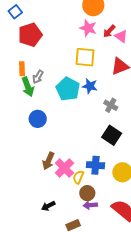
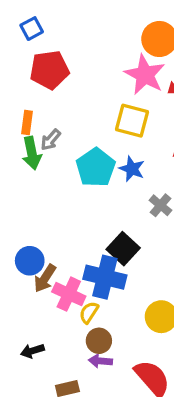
pink star: (88, 28) -> (145, 75), size x1.4
blue circle: (38, 119) -> (30, 261), moved
black square: (112, 135) -> (123, 249), moved
blue cross: (95, 165) -> (105, 277), moved, size x1.4
pink cross: (64, 168) -> (69, 294), turned -30

